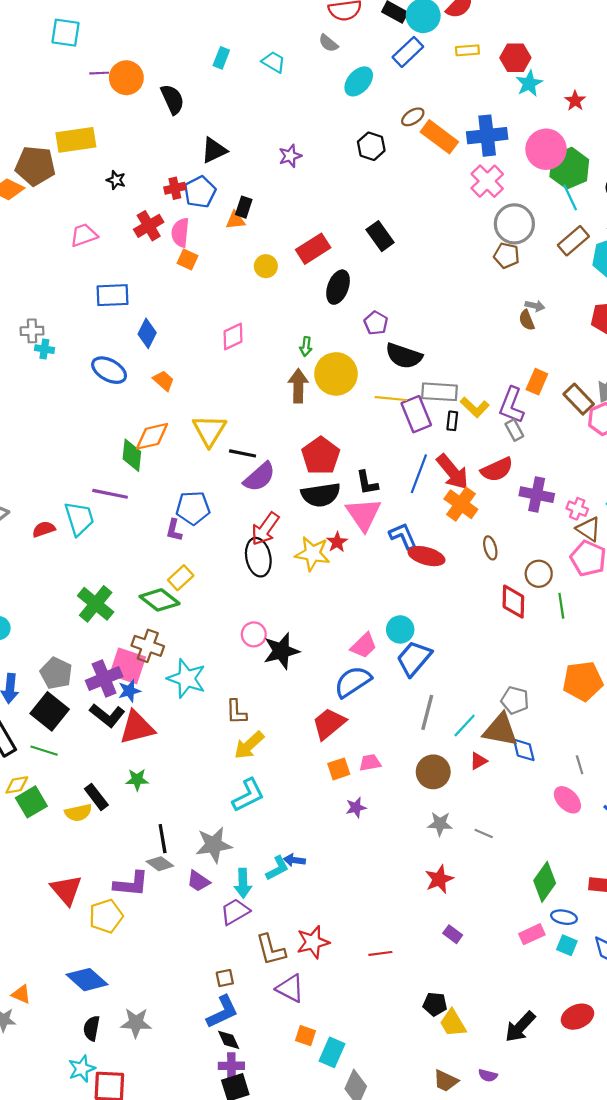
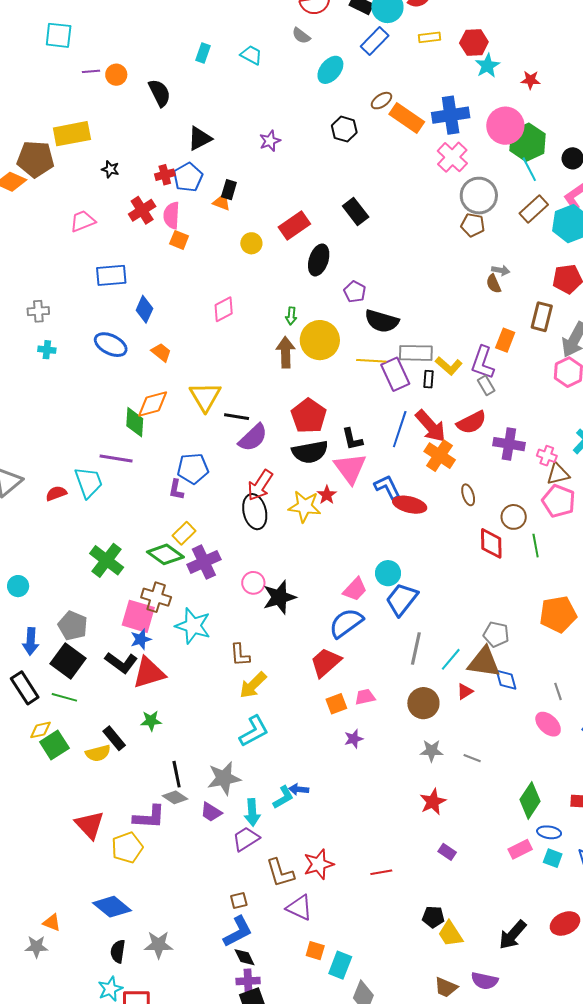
orange circle: (126, 78) -> (116, 75), size x0.7
red star: (575, 101) -> (530, 80), turned -30
orange triangle: (235, 220) -> (222, 202), turned 30
cyan cross: (44, 349) -> (47, 350), moved
brown rectangle: (579, 399) -> (542, 317), moved, turned 60
brown triangle: (589, 529) -> (558, 474), turned -45
purple cross: (104, 678) -> (204, 562), moved
purple semicircle: (488, 1075) -> (485, 981), size x1.5

